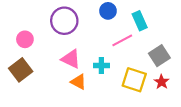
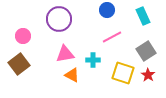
blue circle: (108, 11) -> (107, 10), moved
cyan rectangle: (140, 21) -> (143, 16), moved
pink triangle: (71, 59) -> (65, 54), turned -36

